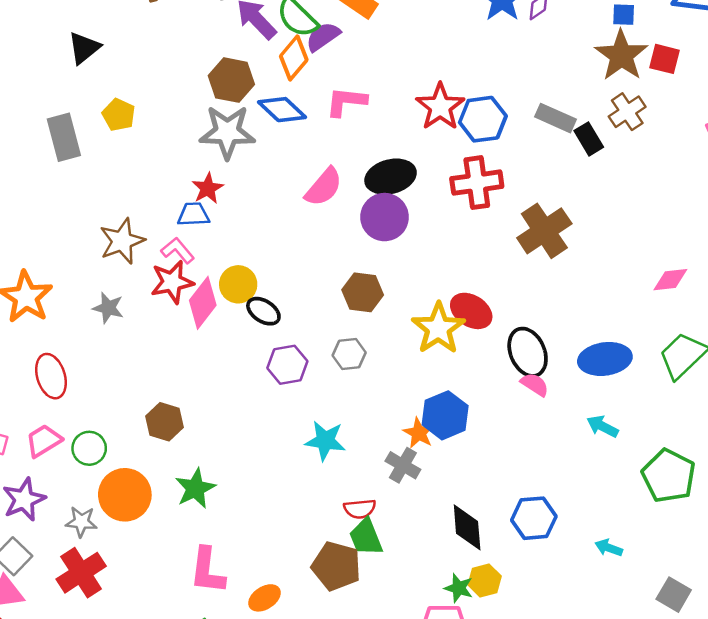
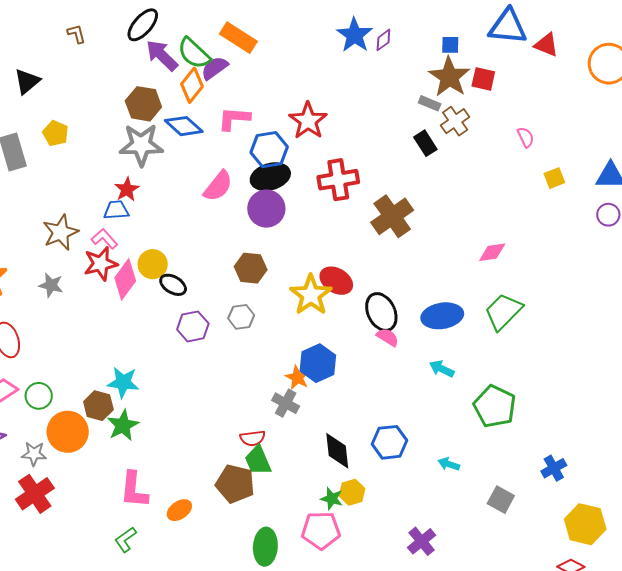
gray rectangle: (556, 118) -> (430, 103), moved, size x0.7
blue hexagon: (483, 119) -> (269, 150), moved
brown hexagon: (164, 422) -> (98, 406), moved
cyan star: (325, 441) -> (123, 382), moved

